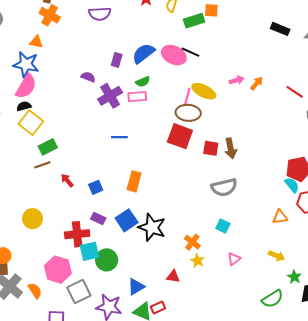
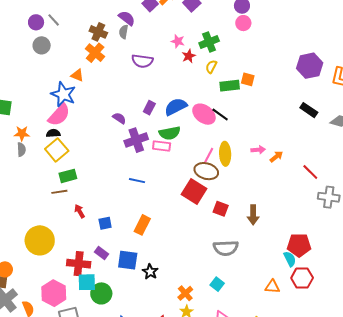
green semicircle: (143, 82) -> (170, 133), size x1.5
yellow ellipse: (204, 91) -> (225, 154), turned 50
brown arrow: (231, 148) -> (253, 215), moved
yellow circle: (32, 219) -> (40, 240), size x1.5
blue square: (127, 220) -> (128, 260), turned 30
black star: (152, 227) -> (150, 272), size x0.6

